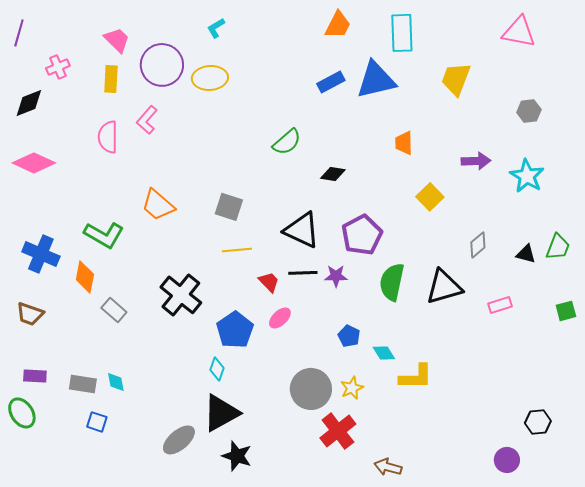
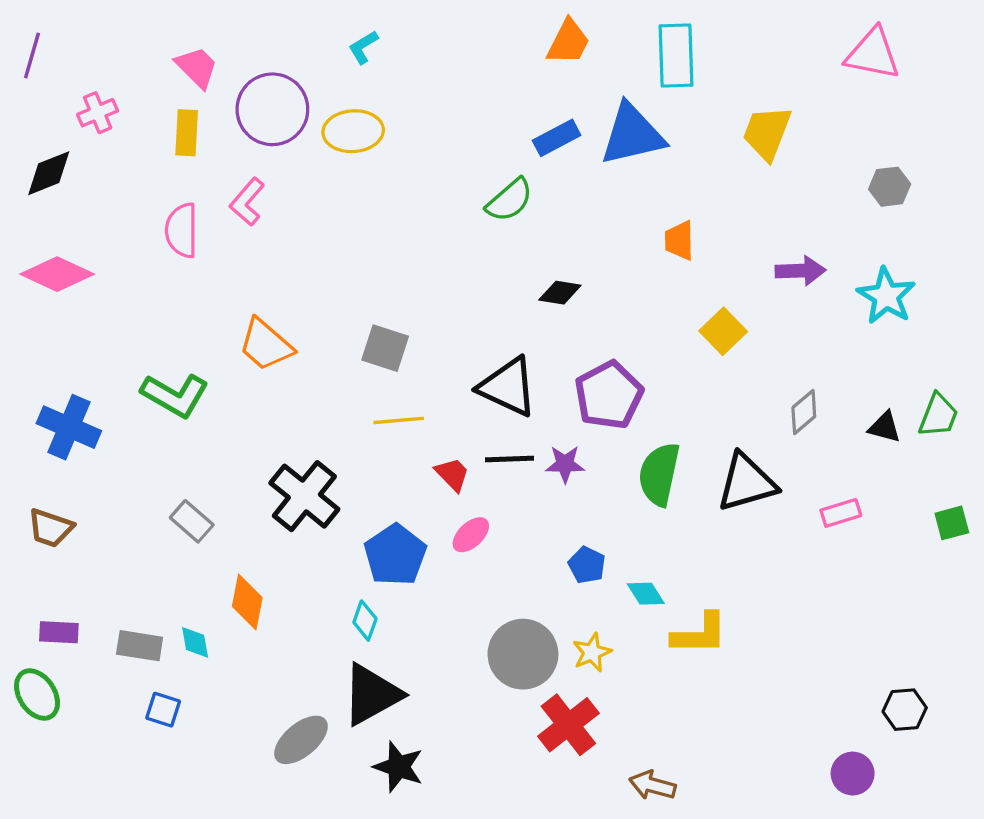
green semicircle: (287, 142) -> (510, 200), moved
orange diamond: (85, 277) -> (247, 602), moved

